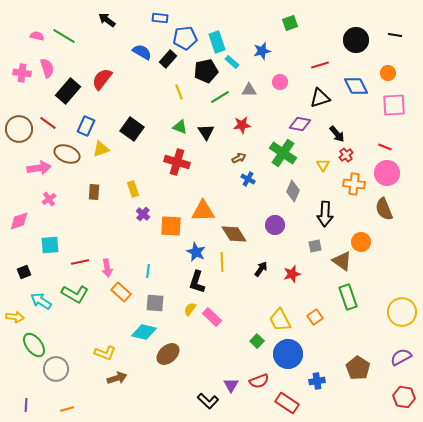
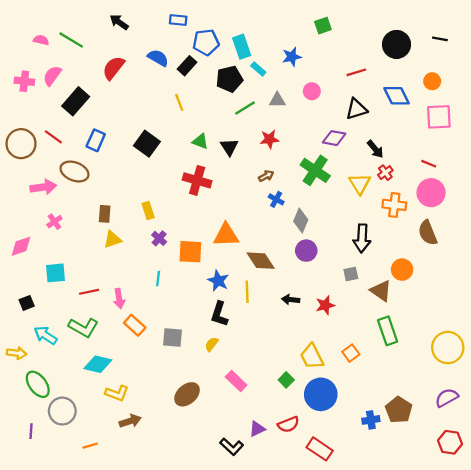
pink semicircle: (47, 68) -> (52, 76), turned -126
red semicircle: (102, 79) -> (113, 68), moved
yellow line: (179, 92) -> (179, 102), moved
yellow triangle: (101, 149) -> (112, 239), moved
yellow triangle: (323, 165) -> (360, 184), size x1.5
gray diamond: (293, 191) -> (301, 221), moved
black arrow: (261, 269) -> (291, 300), turned -119
cyan line: (148, 271) -> (158, 278), moved
pink rectangle: (212, 317) -> (236, 381), moved
cyan diamond: (144, 332) -> (98, 364), moved
blue cross: (317, 381) -> (371, 420), moved
purple triangle: (231, 385) -> (257, 429), turned 35
purple line: (26, 405) -> (31, 431), moved
orange line: (67, 409) -> (90, 446), moved

